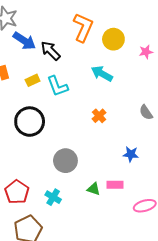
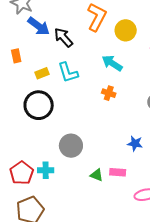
yellow rectangle: (33, 80) -> (42, 73), moved
orange cross: (99, 116) -> (109, 93), moved, turned -32
cyan cross: (53, 197) -> (46, 170), moved, turned -35

